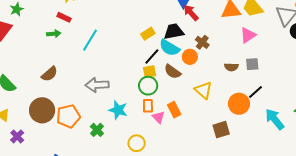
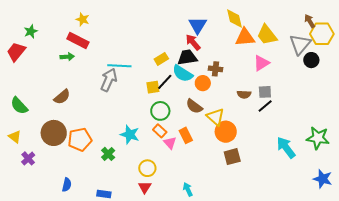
red arrow: (191, 13) -> (193, 42), moved
red rectangle: (64, 17) -> (78, 41), size x1.5
cyan line: (90, 40) -> (119, 66), moved, turned 60
brown cross: (202, 42) -> (216, 69), turned -32
yellow square: (149, 72) -> (153, 87), moved
brown semicircle: (172, 72) -> (194, 106), moved
gray arrow: (97, 85) -> (109, 80), moved, turned 115
black line: (255, 92) -> (265, 106), moved
orange circle: (239, 104) -> (226, 132), moved
orange rectangle: (148, 106) -> (160, 131), turned -48

